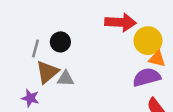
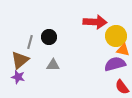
brown triangle: (47, 72) -> (20, 60), moved
purple star: (30, 98) -> (18, 77), moved

